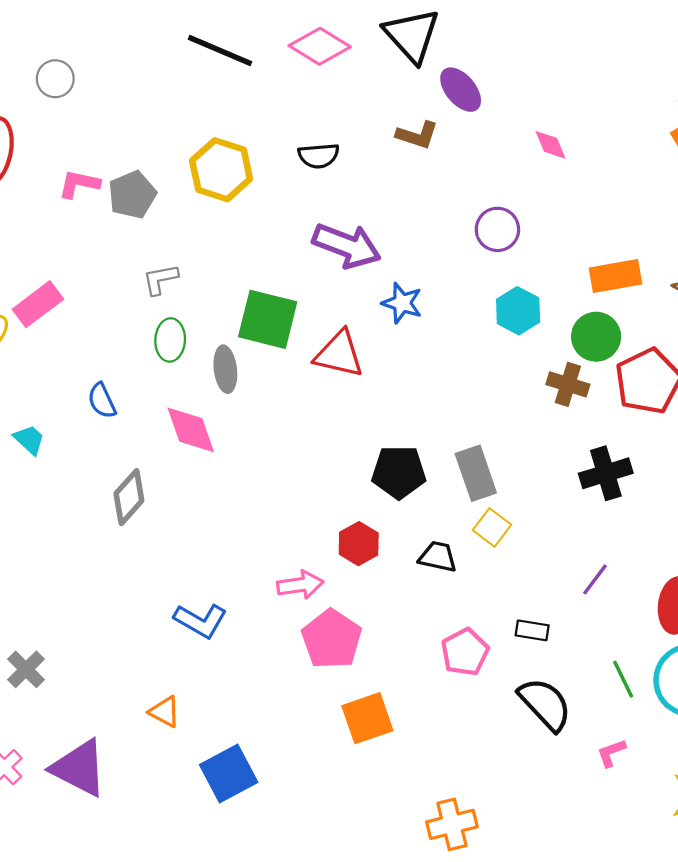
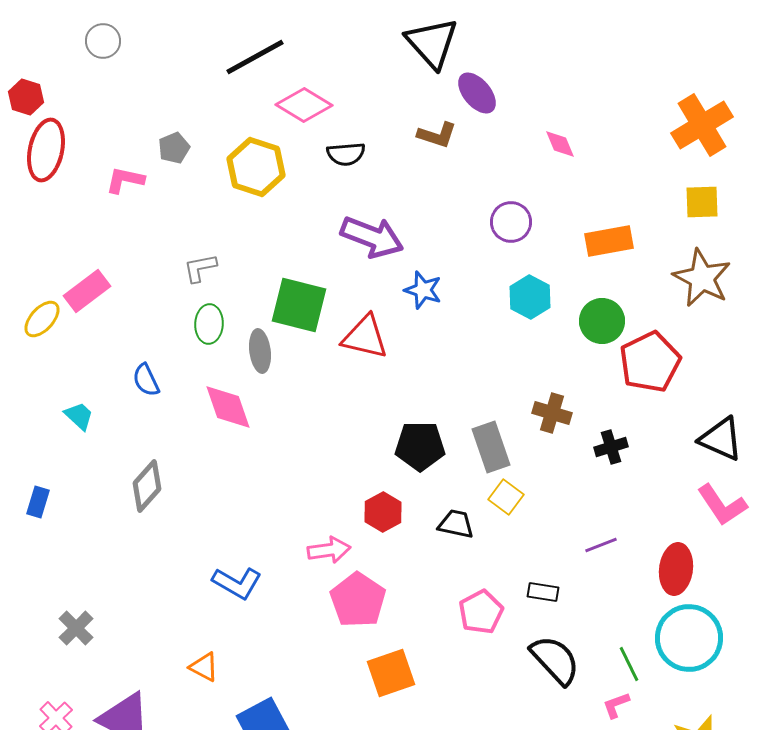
pink diamond: (320, 46) -> (304, 105), moved
black line: (220, 51) -> (255, 57), turned -52
gray circle: (55, 79) -> (103, 41), moved
gray pentagon: (132, 195) -> (174, 148), moved, size x0.7
orange rectangle: (616, 276) -> (609, 241), moved
brown cross: (568, 384) -> (552, 413), moved
black cross: (606, 473) -> (611, 447), size x0.7
gray diamond: (129, 497) -> (147, 486), moved
purple line: (595, 579) -> (601, 545), turned 32
green line: (623, 679) -> (629, 664), moved

